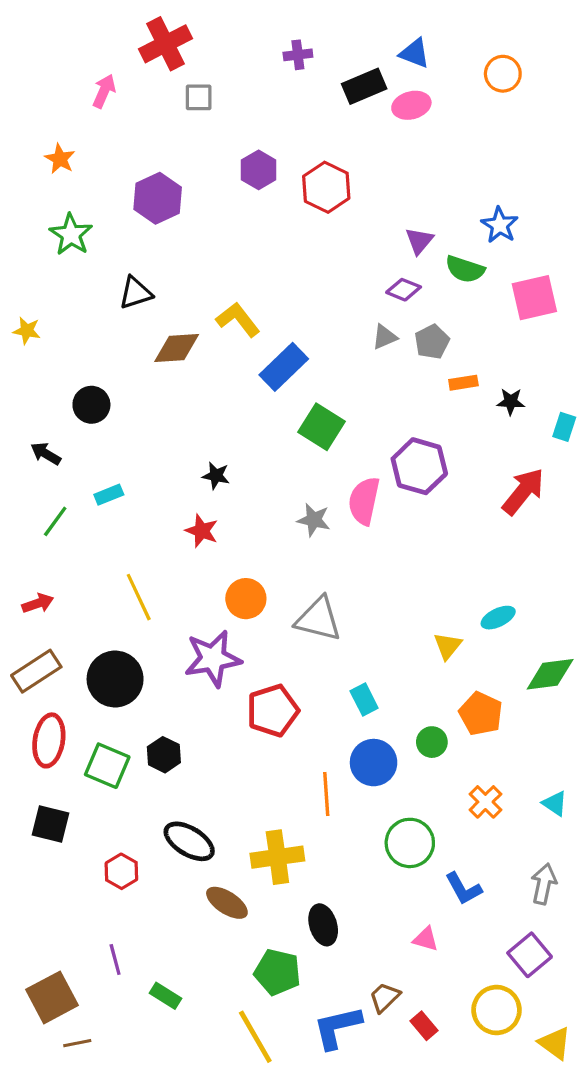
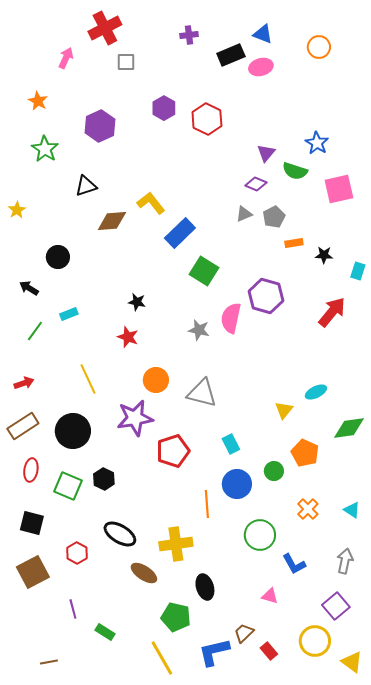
yellow star: (27, 331) -> (17, 210), turned 30
red ellipse: (49, 740) -> (31, 470), size x0.7
brown square: (52, 997) -> (33, 572), moved

